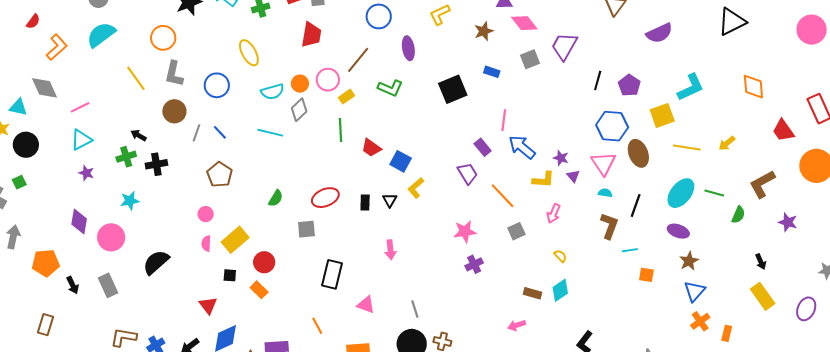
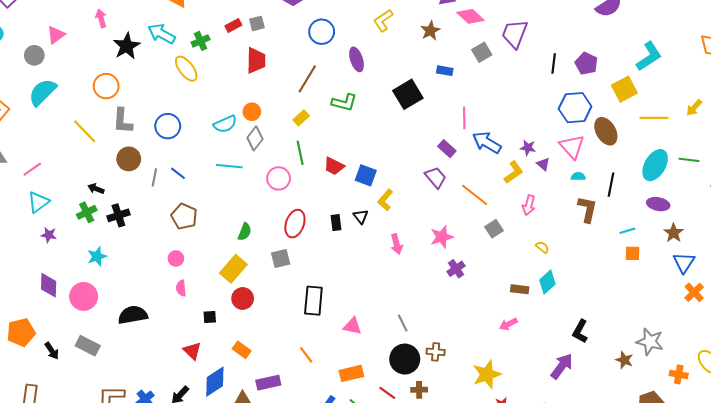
yellow ellipse: (249, 53) -> (186, 69), moved
pink circle: (328, 80) -> (279, 178), moved
yellow L-shape: (543, 180) -> (514, 172), turned -30
red ellipse: (325, 198) -> (295, 224), turned -40
yellow rectangle: (235, 240) -> (233, 269), moved
pink arrow: (390, 250) -> (397, 244), moved
cyan line: (630, 250) -> (627, 231), moved
black semicircle: (156, 262) -> (133, 315), turned 40
gray rectangle: (108, 285) -> (88, 346), turned -30
orange rectangle: (259, 290) -> (242, 350), moved

